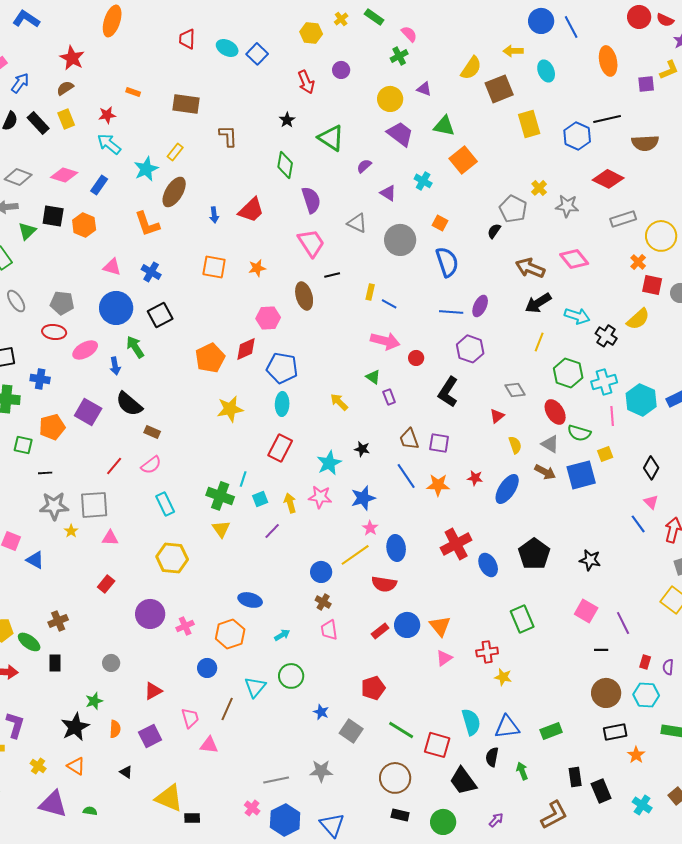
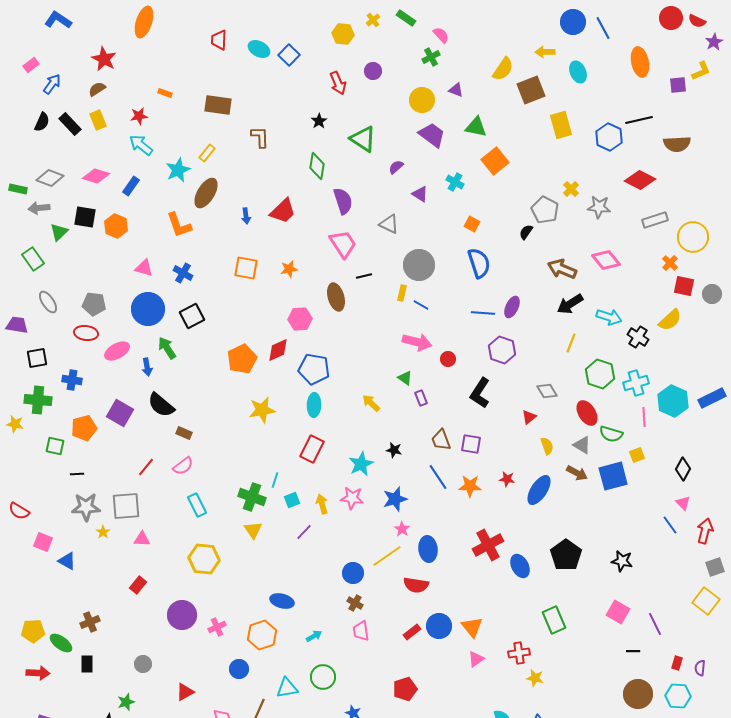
gray circle: (400, 240) -> (419, 265), moved
cyan triangle: (255, 687) -> (287, 688), turned 40

